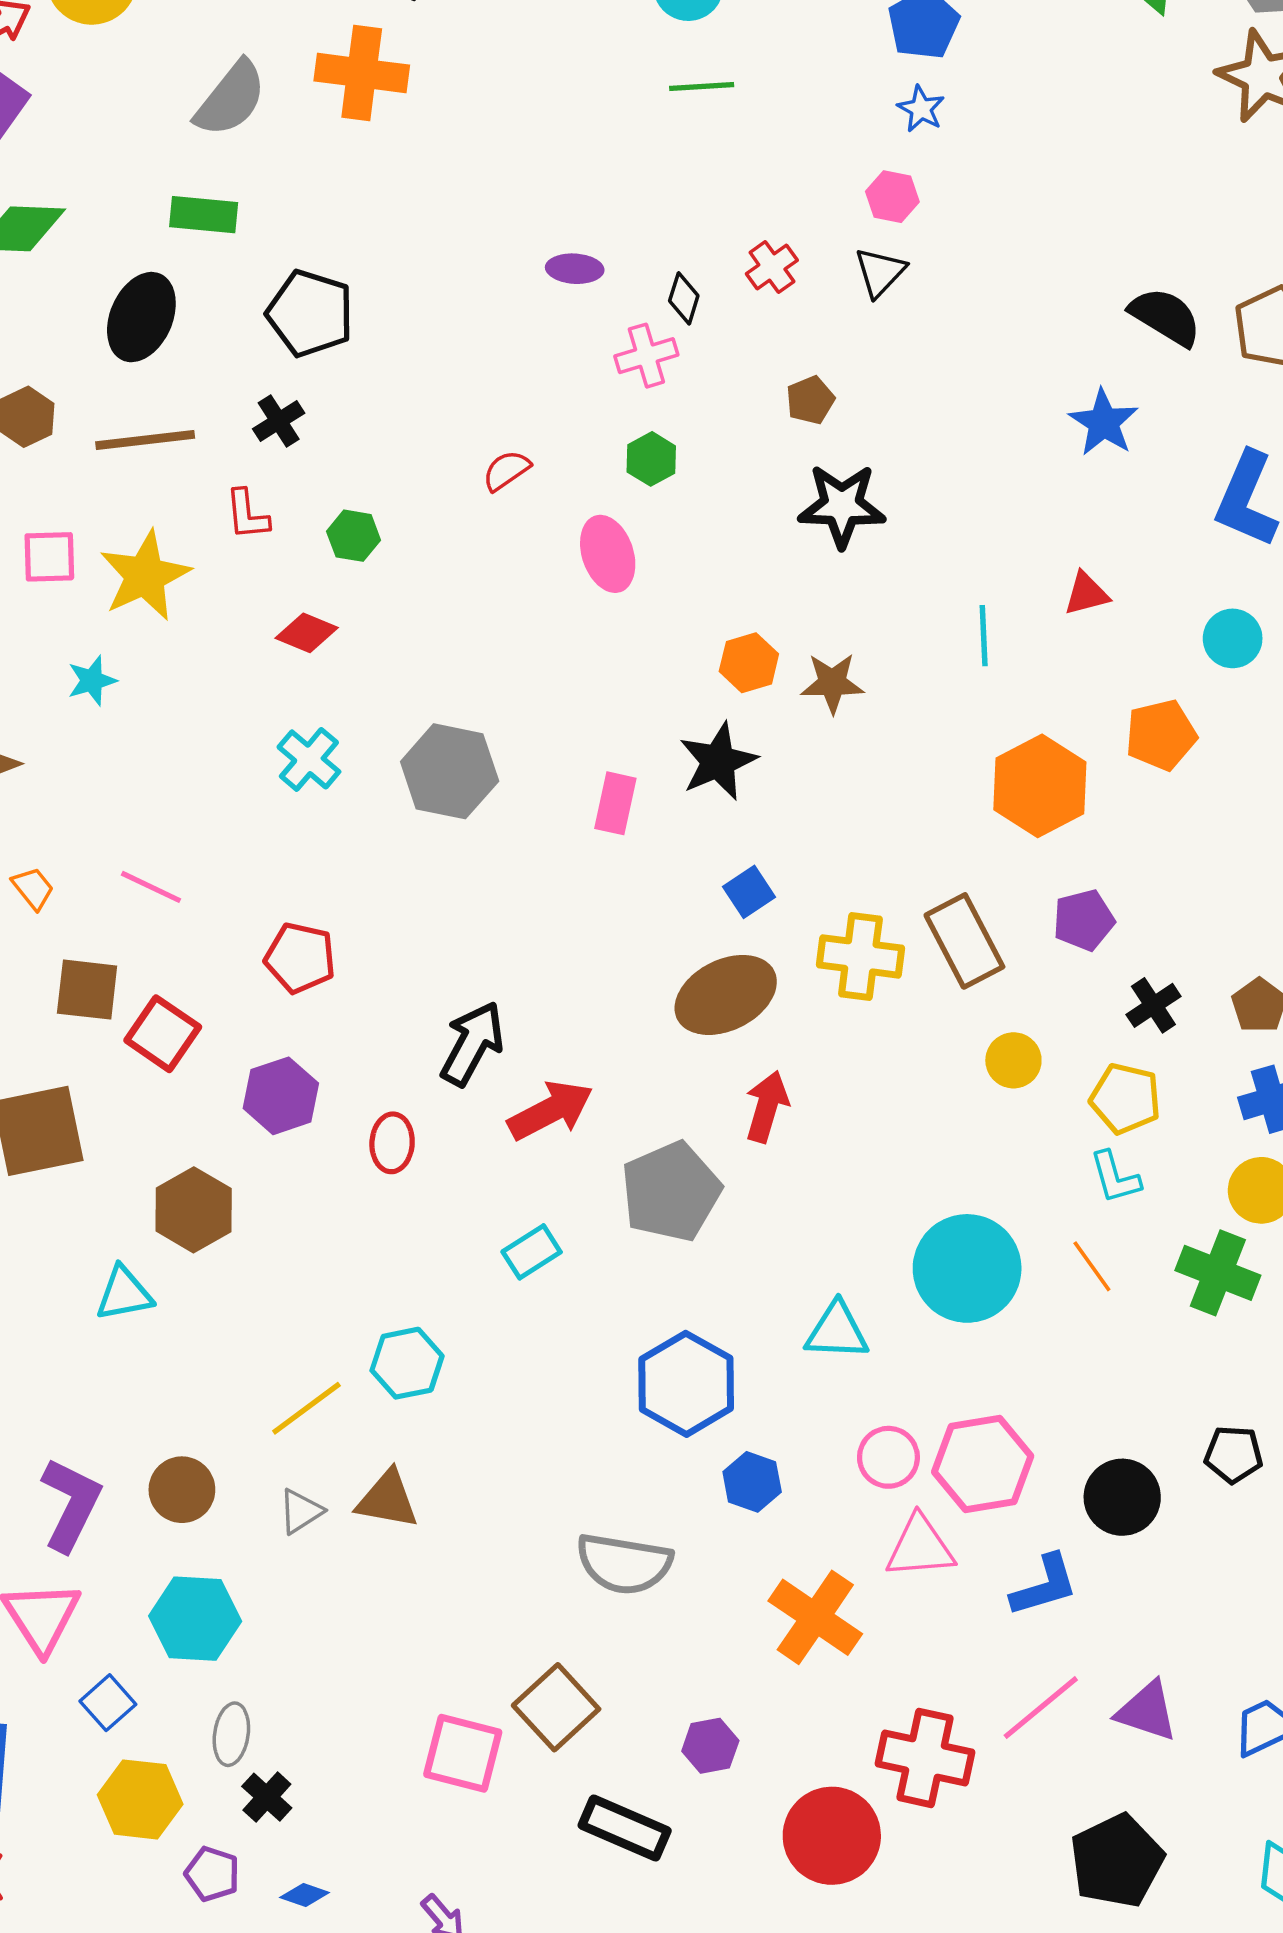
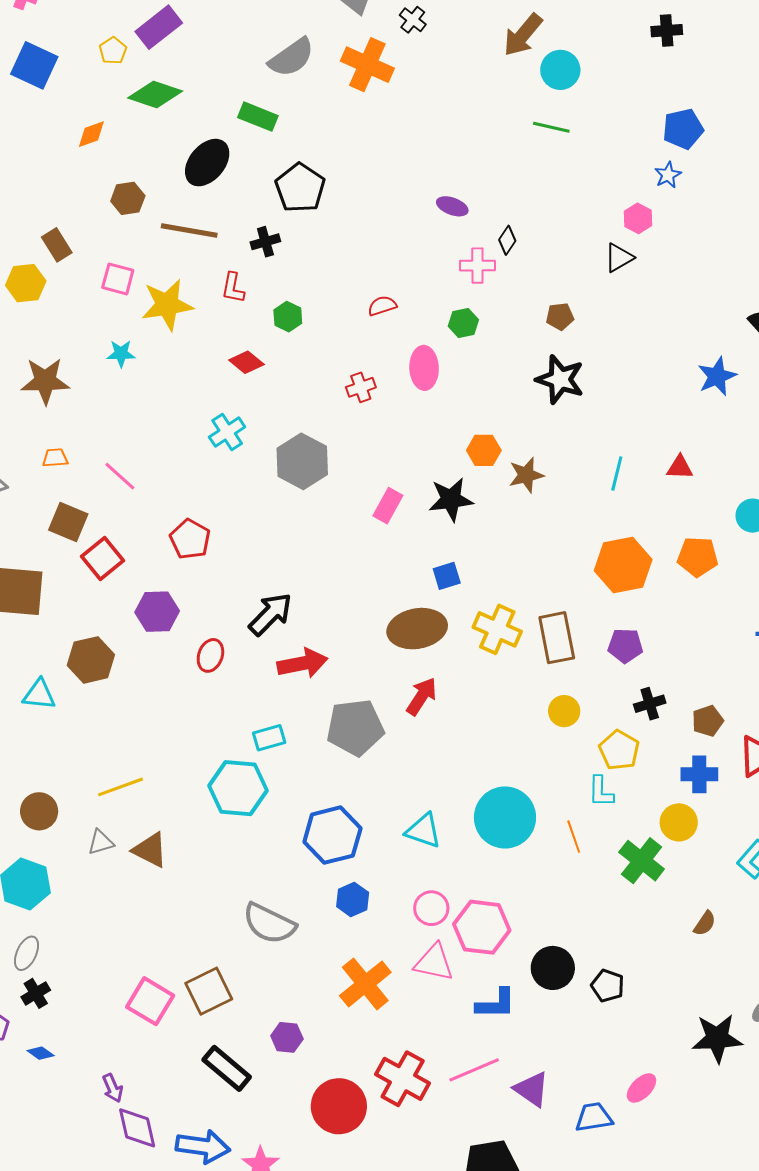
red cross: (772, 267) -> (361, 387), moved
brown star: (832, 683) -> (526, 475), turned -30
orange trapezoid: (33, 888) -> (55, 458), turned -72
cyan hexagon: (407, 1363) -> (238, 788), moved, size x1.4
black pentagon: (1234, 1454) -> (608, 986), moved

